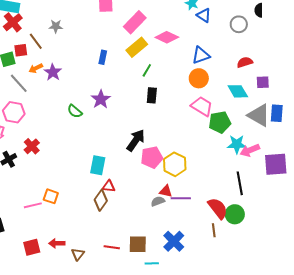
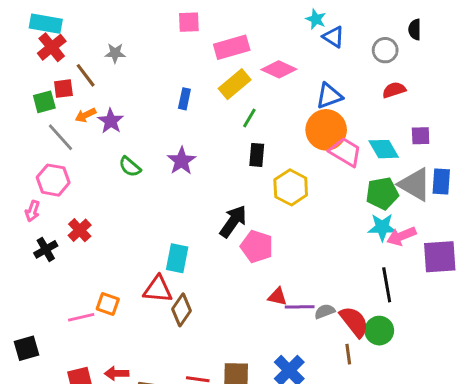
pink rectangle: (135, 22) -> (232, 47), turned 30
red semicircle: (245, 62) -> (394, 90), moved
orange circle: (199, 78) -> (326, 130), size x1.4
pink trapezoid: (202, 106) -> (345, 152), moved
green semicircle: (75, 111) -> (130, 167), moved
green pentagon: (220, 122) -> (382, 193), moved
pink pentagon: (152, 157) -> (257, 246), turned 30
yellow hexagon: (175, 164) -> (291, 187), moved
red triangle: (109, 186) -> (158, 289), moved, size x1.5
gray semicircle: (158, 201) -> (325, 311), moved

